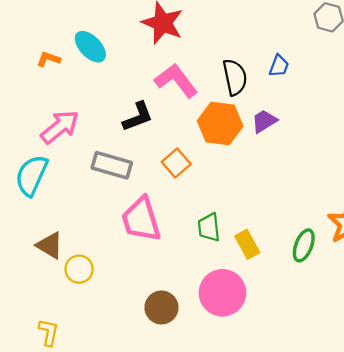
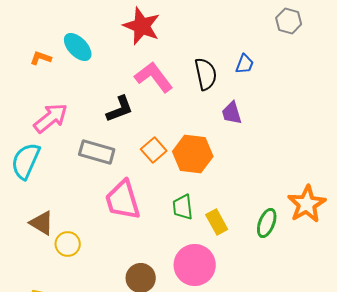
purple trapezoid: (264, 121) -> (232, 113), turned -75
orange hexagon: (220, 123) -> (193, 154), moved

